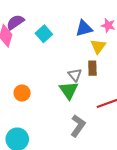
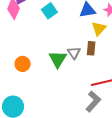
green triangle: (69, 90) -> (58, 59), moved
gray L-shape: (78, 126) -> (93, 101), moved

